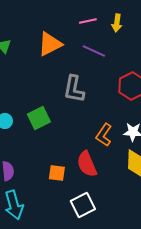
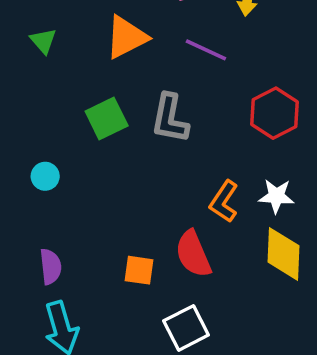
green square: (39, 118) -> (107, 118), moved

